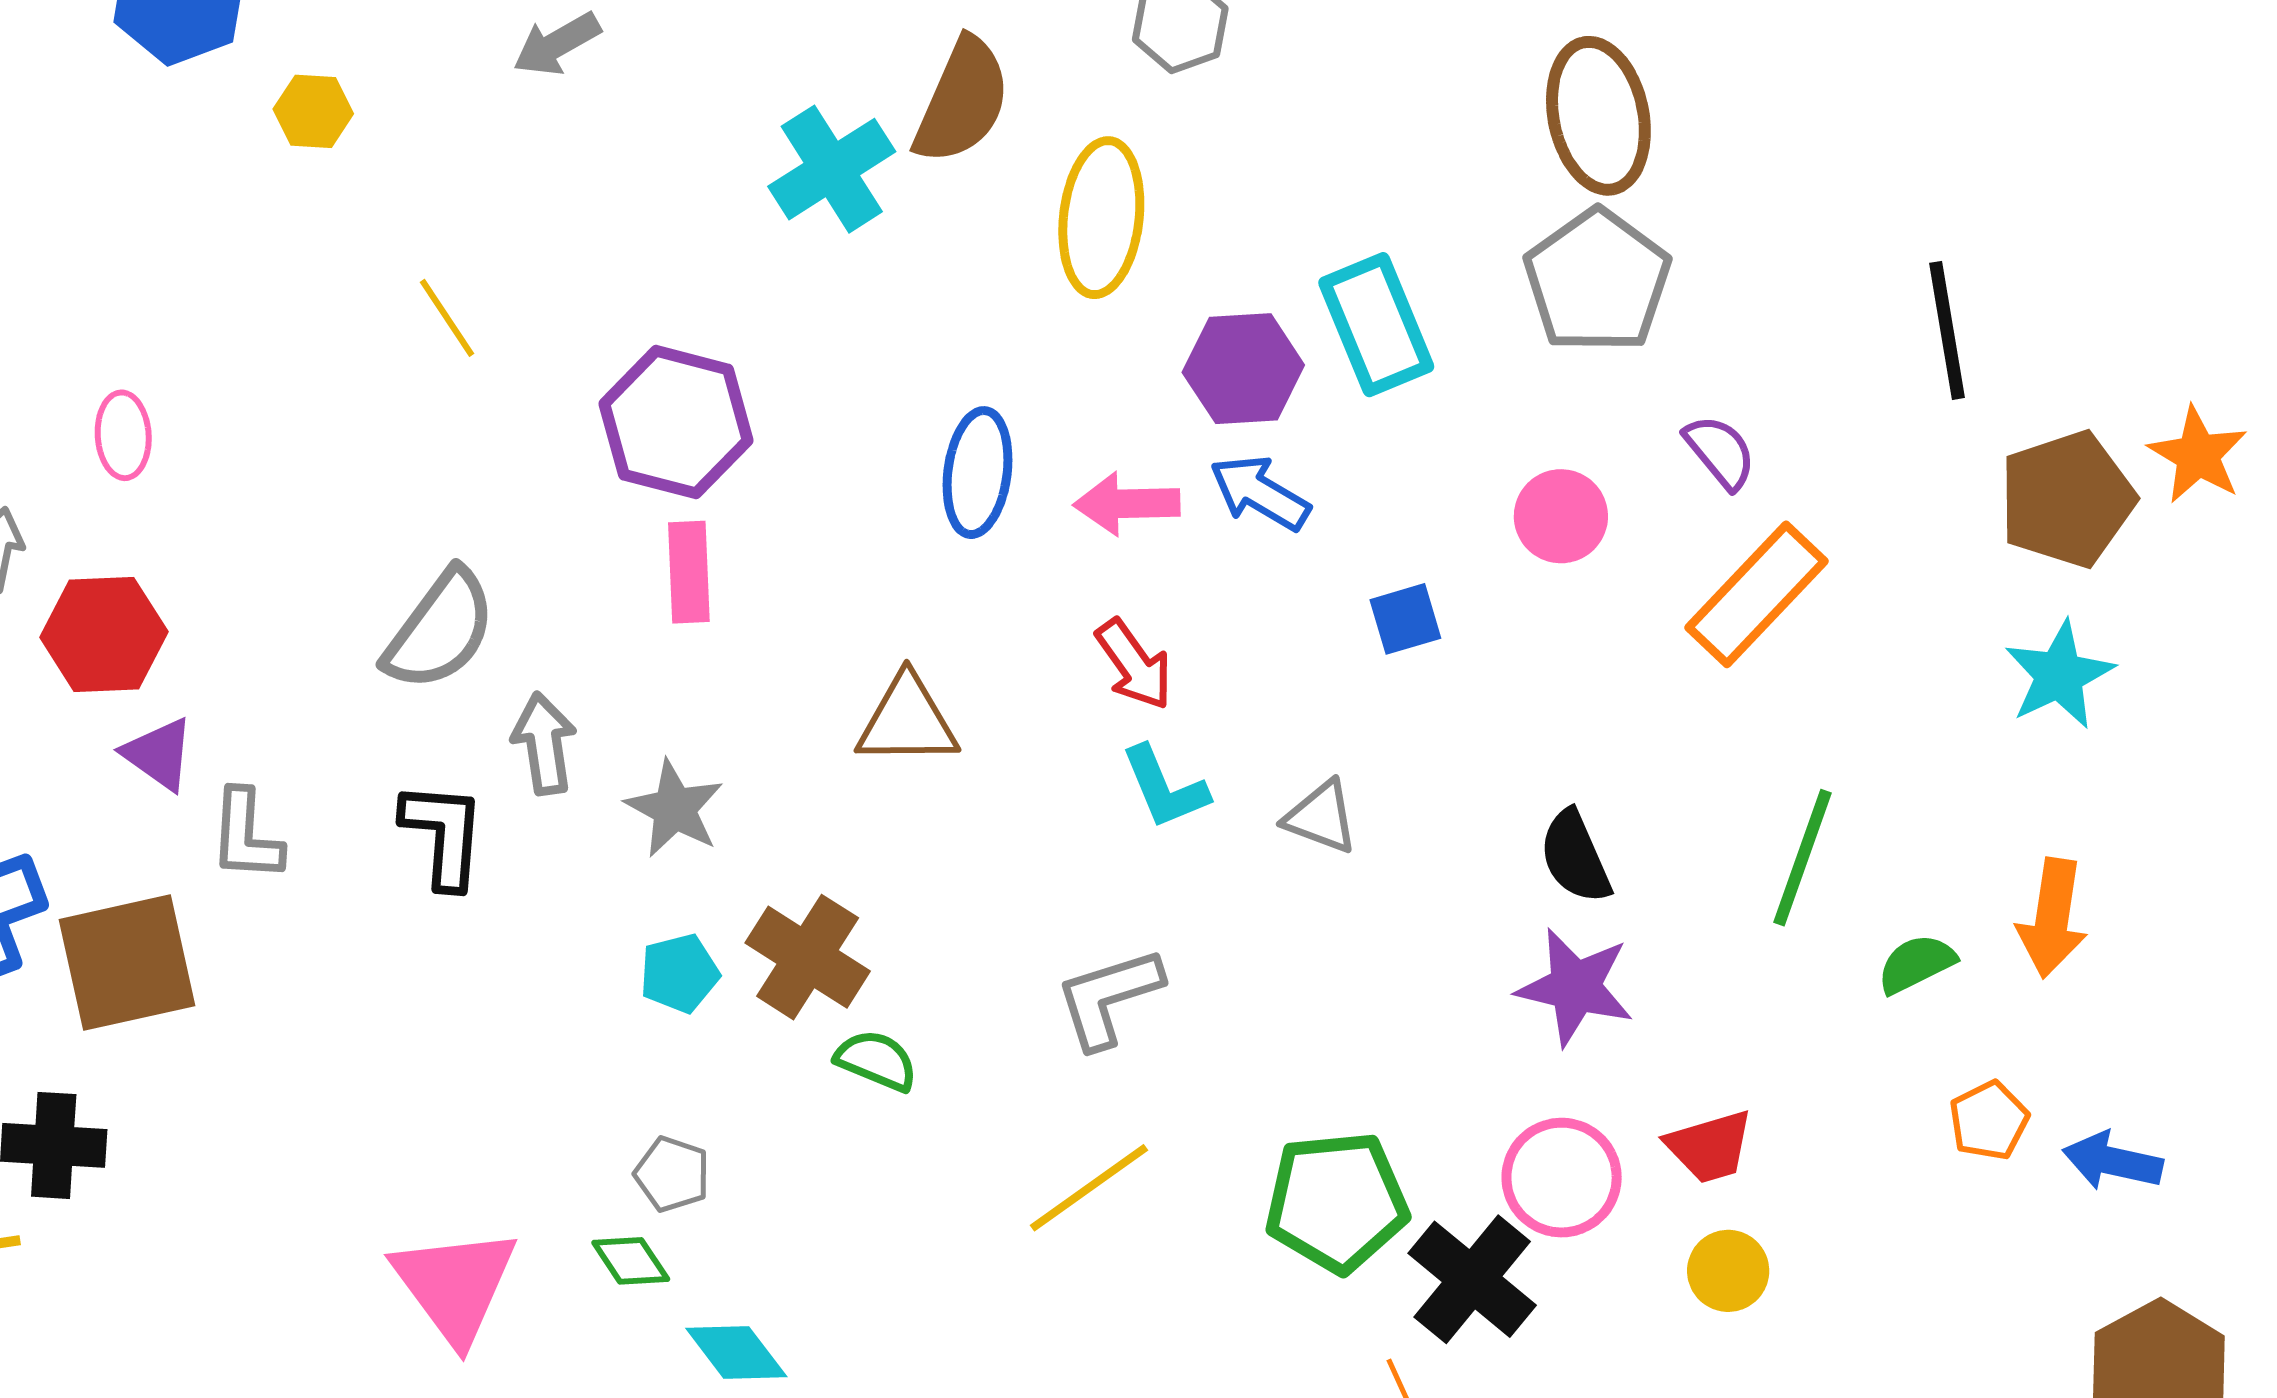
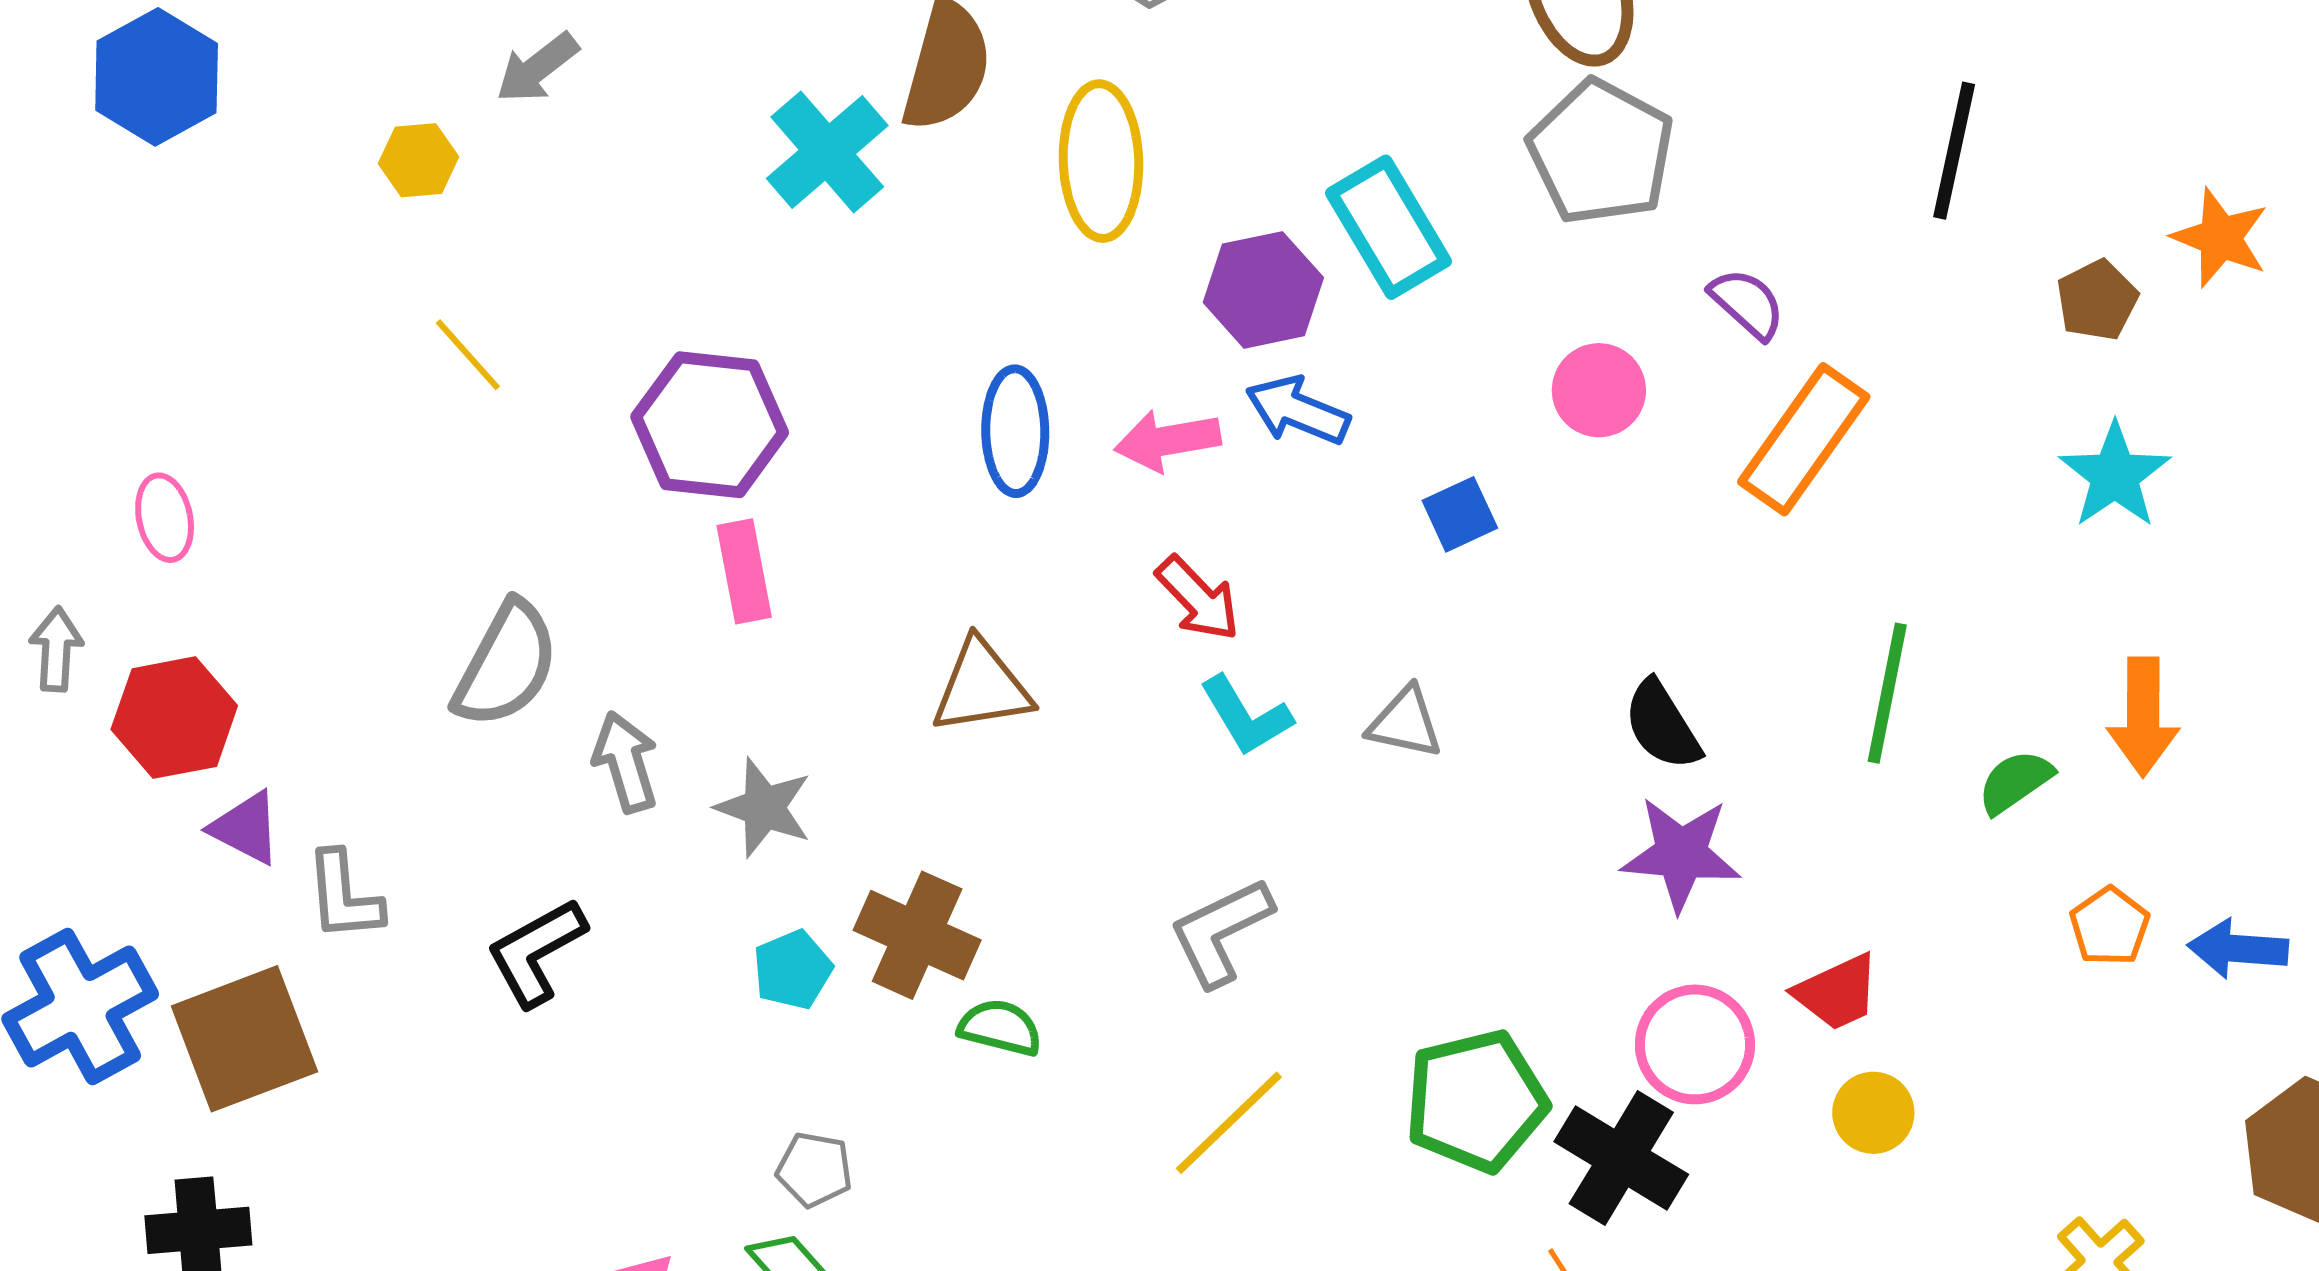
yellow hexagon: (313, 111) -> (419, 160), moved
black line: (1947, 330) -> (1954, 151), turned 30
brown pentagon: (2067, 499) -> (2097, 300), size x0.6
black L-shape: (443, 835) -> (536, 952), moved, turned -115

